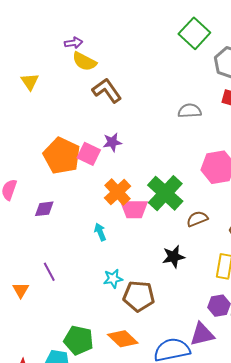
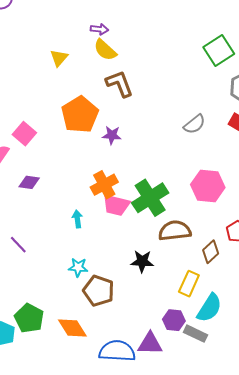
yellow triangle: (30, 82) -> (59, 58), moved
gray semicircle: (190, 111) -> (194, 124), turned 130
pink square: (89, 154) -> (24, 134), moved
orange pentagon: (62, 156) -> (80, 115), moved
brown semicircle: (197, 219) -> (175, 231), size x1.5
purple line: (49, 272) -> (18, 245), turned -30

